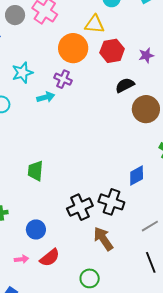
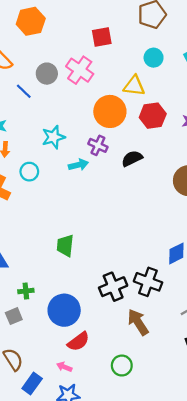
black semicircle: (125, 85) -> (132, 158), moved
blue circle: (36, 229) -> (64, 310), size x1.5
pink arrow: (22, 259) -> (64, 367), moved, turned -152

